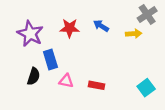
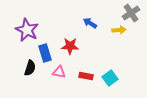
red star: (70, 28) -> (70, 46), moved
cyan square: (146, 88) -> (110, 78), moved

